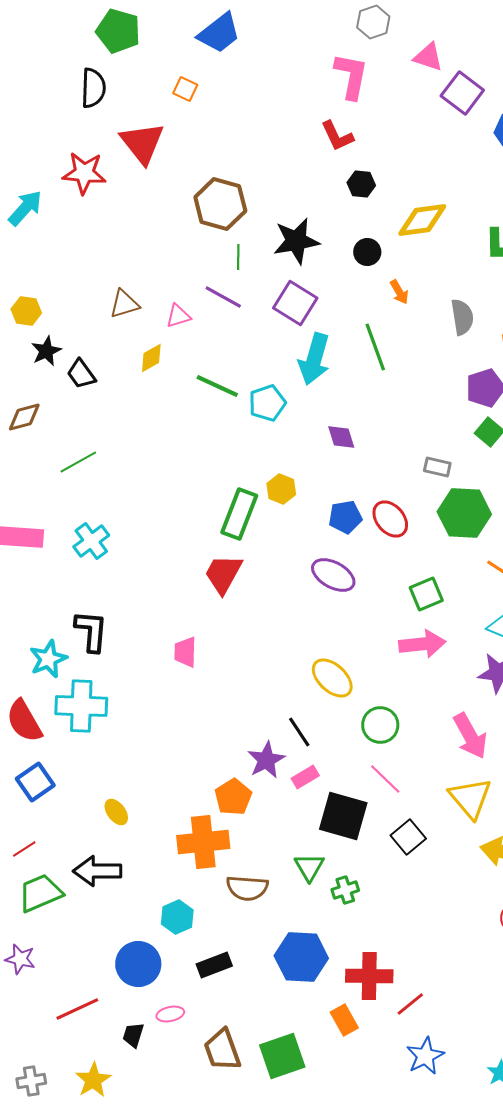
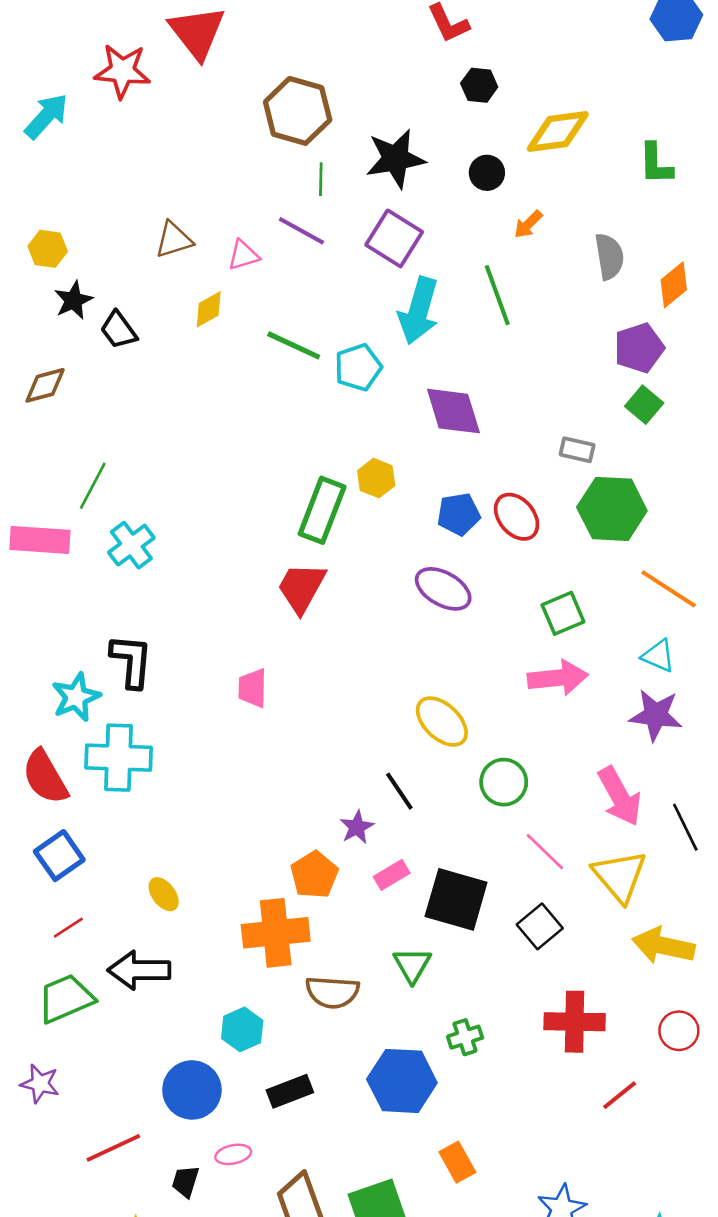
orange arrow: (399, 292) -> (528, 224), turned 75
purple diamond: (341, 437) -> (453, 411), size x1.6
green line: (78, 462) -> (93, 486), moved, turned -33
purple star: (266, 760) -> (357, 827), size x0.7
pink rectangle: (305, 777) -> (392, 875), moved
pink line: (385, 779) -> (545, 852), moved
red line: (24, 849) -> (68, 928), moved
green cross: (345, 890) -> (465, 1037), moved
red cross: (369, 976) -> (575, 1022), moved
red line: (410, 1004) -> (620, 1095), moved

